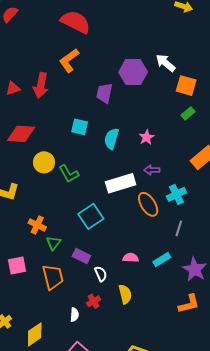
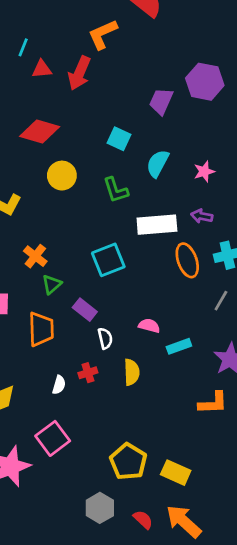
orange L-shape: (69, 60) -> (103, 34), moved
green L-shape: (69, 174) -> (116, 190), moved
cyan rectangle: (162, 260) -> (179, 346), moved

